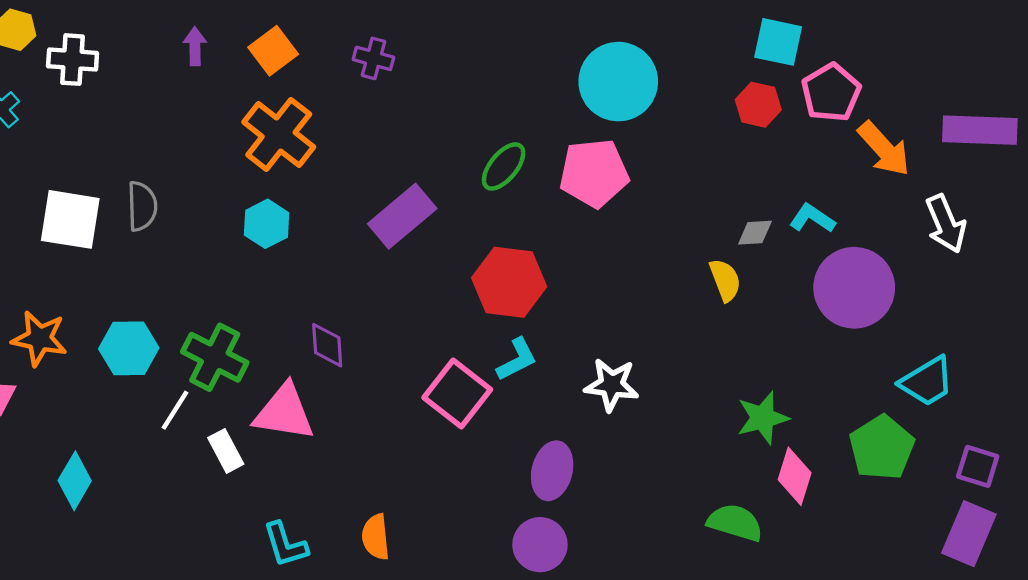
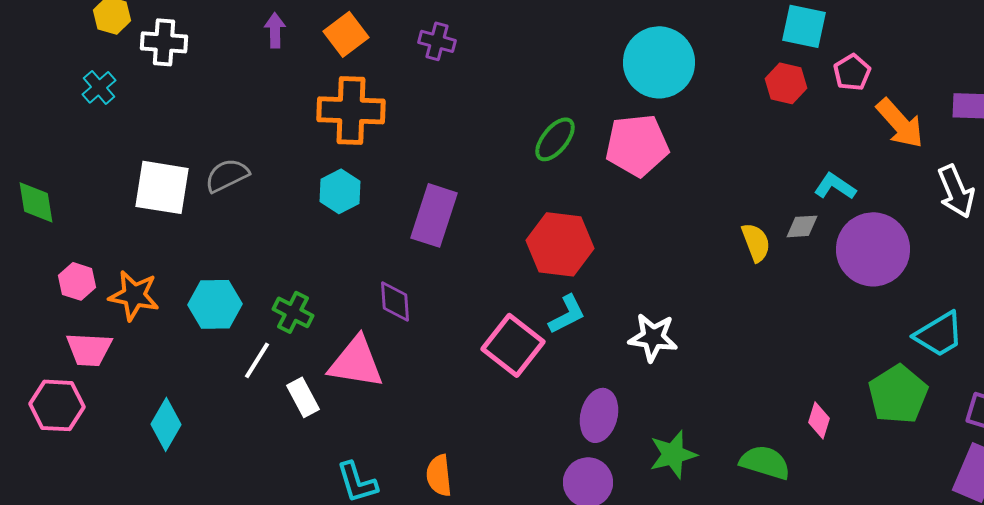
pink pentagon: (831, 93) -> (852, 72), size x0.7
orange cross: (279, 135) -> (351, 110), turned -36
gray semicircle: (142, 206) -> (227, 175), turned -114
purple rectangle: (402, 216) -> (434, 215), moved, turned -32
gray diamond: (755, 233) -> (802, 226), moved
green cross: (215, 357) -> (293, 312), size x0.7
green star: (763, 418) -> (673, 454), moved
pink diamond: (795, 476) -> (819, 420), size x0.7

